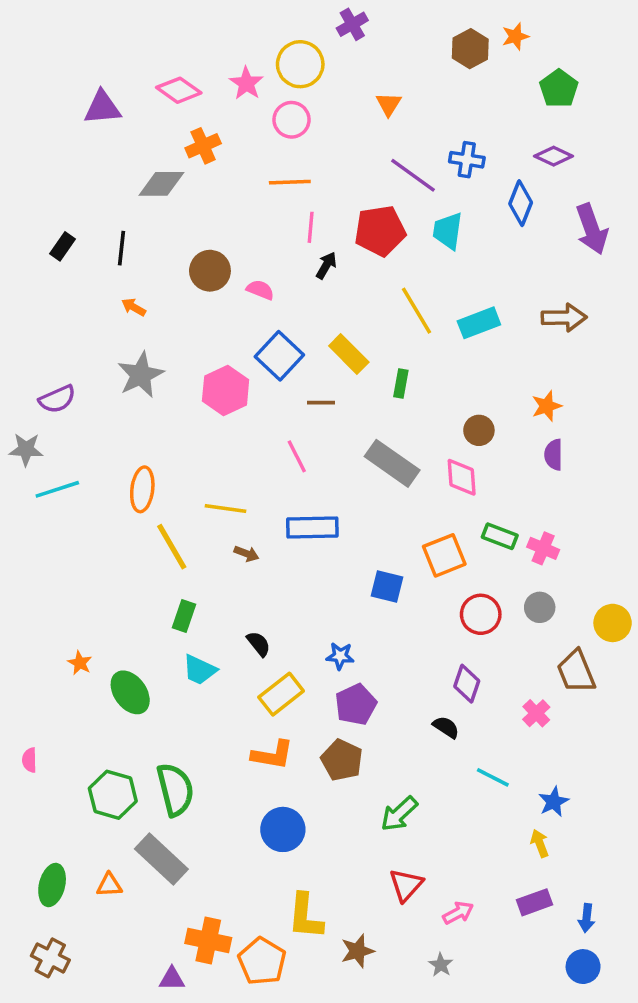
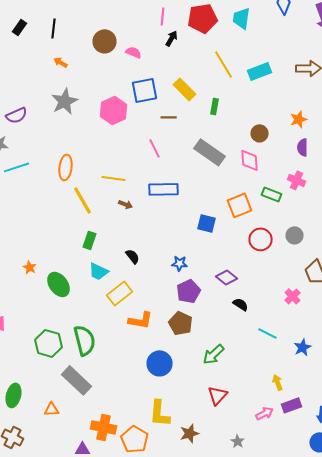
blue square: (279, 356) -> (144, 90), turned 36
pink cross: (543, 548) -> (296, 180), moved
purple diamond: (467, 684) -> (226, 277), moved, turned -70
yellow rectangle: (281, 694) -> (120, 293), moved
blue circle: (283, 829) -> (160, 363), moved
yellow arrow: (540, 843) -> (278, 382), moved
orange triangle: (109, 885) -> (52, 409), moved
pink arrow: (458, 913) -> (264, 413), moved

